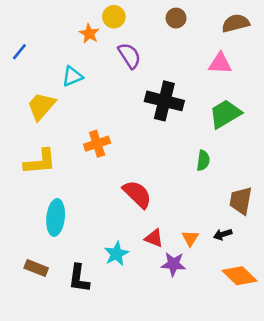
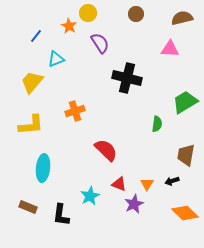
blue line: (19, 52) -> (36, 36), moved
green trapezoid: (225, 114) -> (185, 102), moved
purple star: (173, 264) -> (134, 204), turned -30

